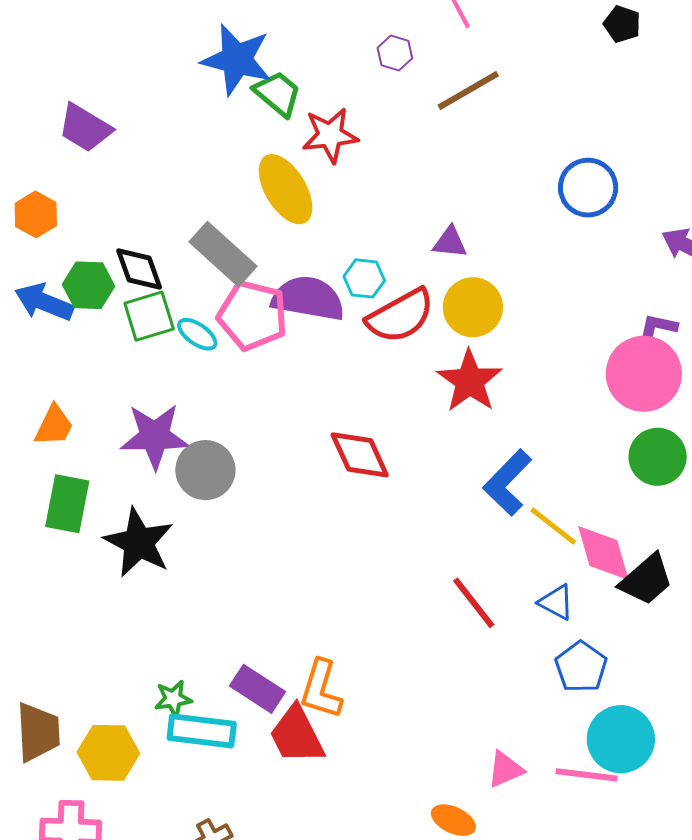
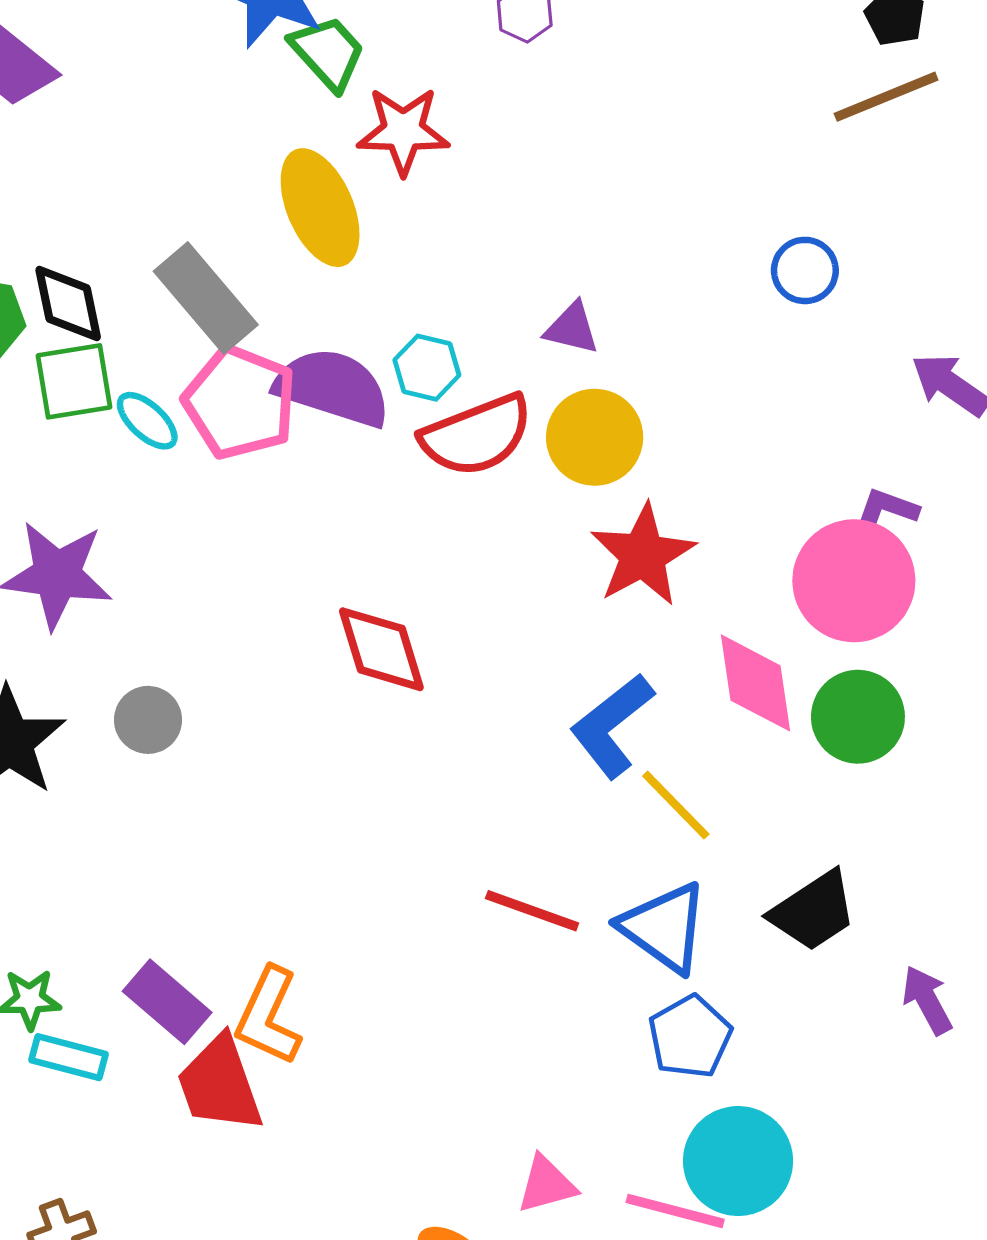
brown line: (468, 91) -> (886, 97), moved
blue circle: (588, 188) -> (805, 270), size x0.7
red star: (470, 381) -> (643, 555), moved
gray circle: (205, 470) -> (148, 720), moved, size x0.7
pink diamond: (603, 553) -> (755, 683), moved
blue triangle: (556, 602) -> (664, 928), size x1.6
red line: (474, 603) -> (532, 911), turned -40
cyan rectangle: (202, 731) -> (68, 1057), size x0.7

